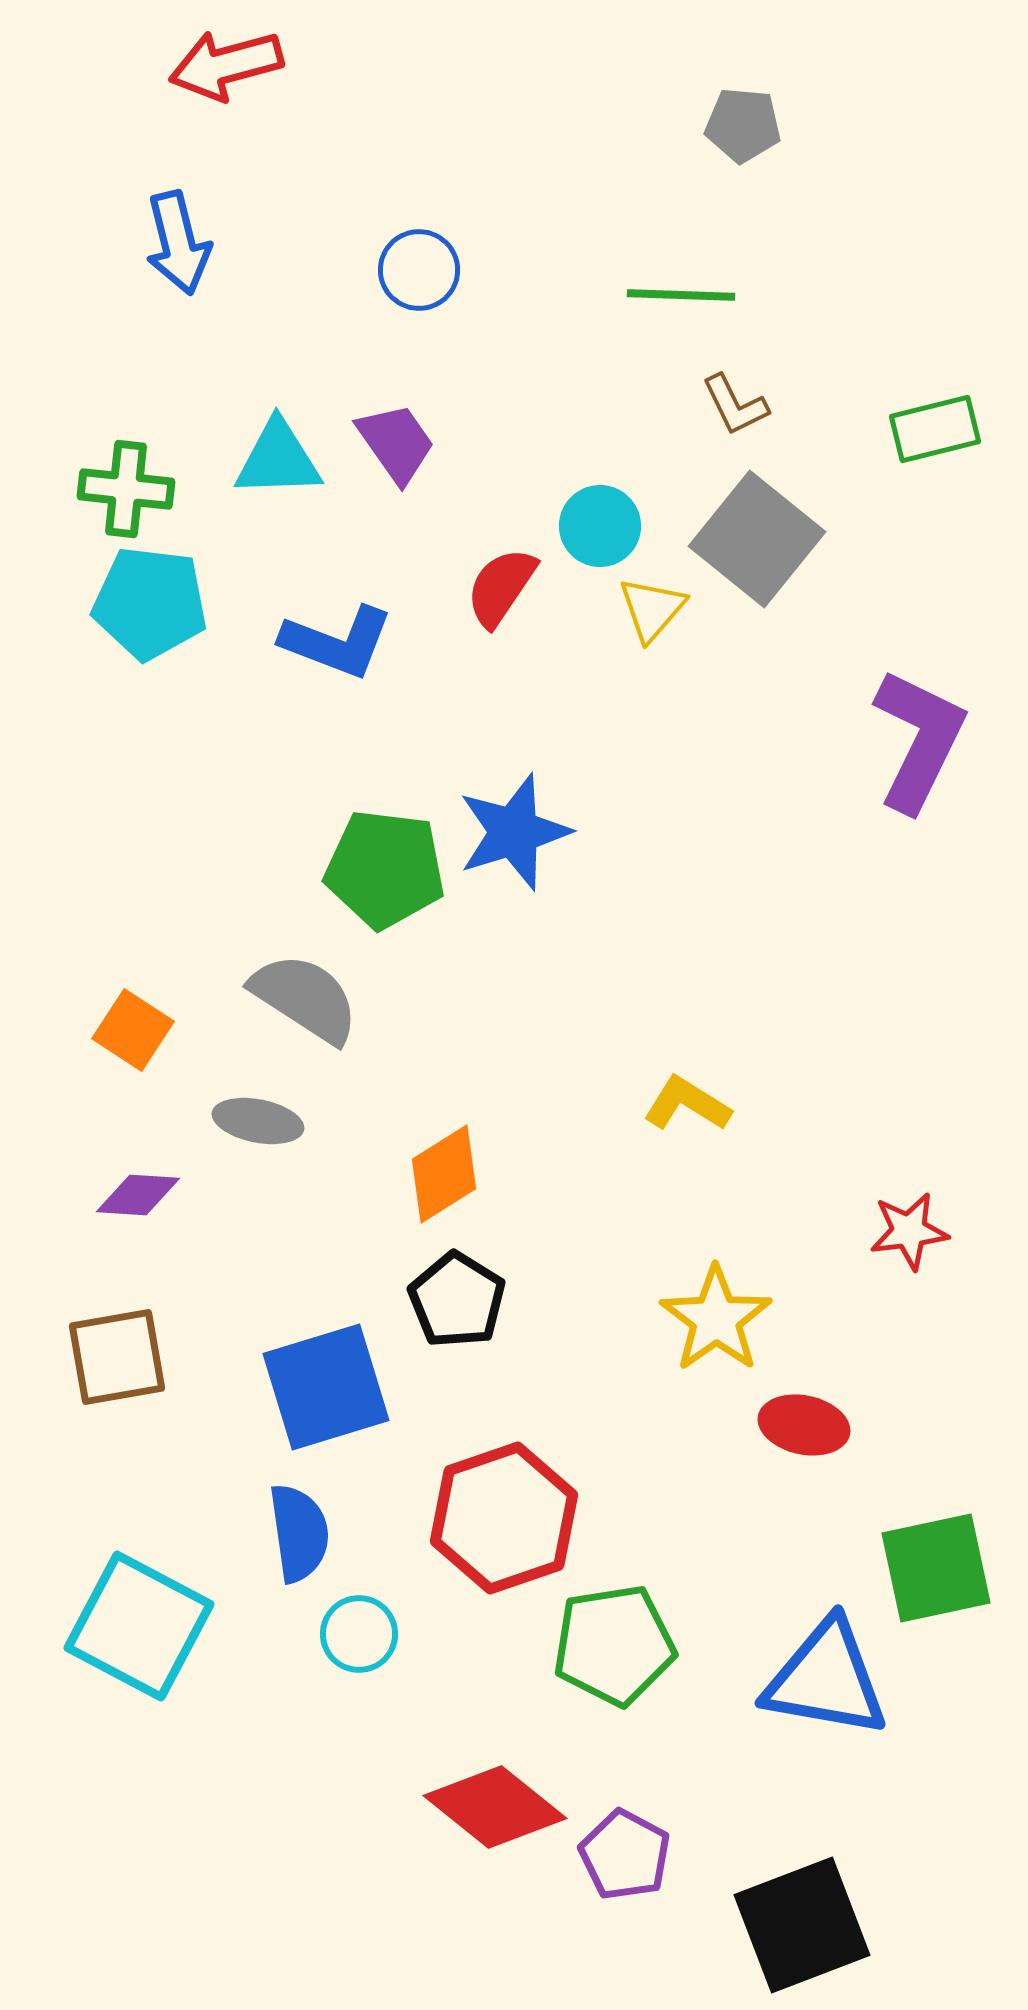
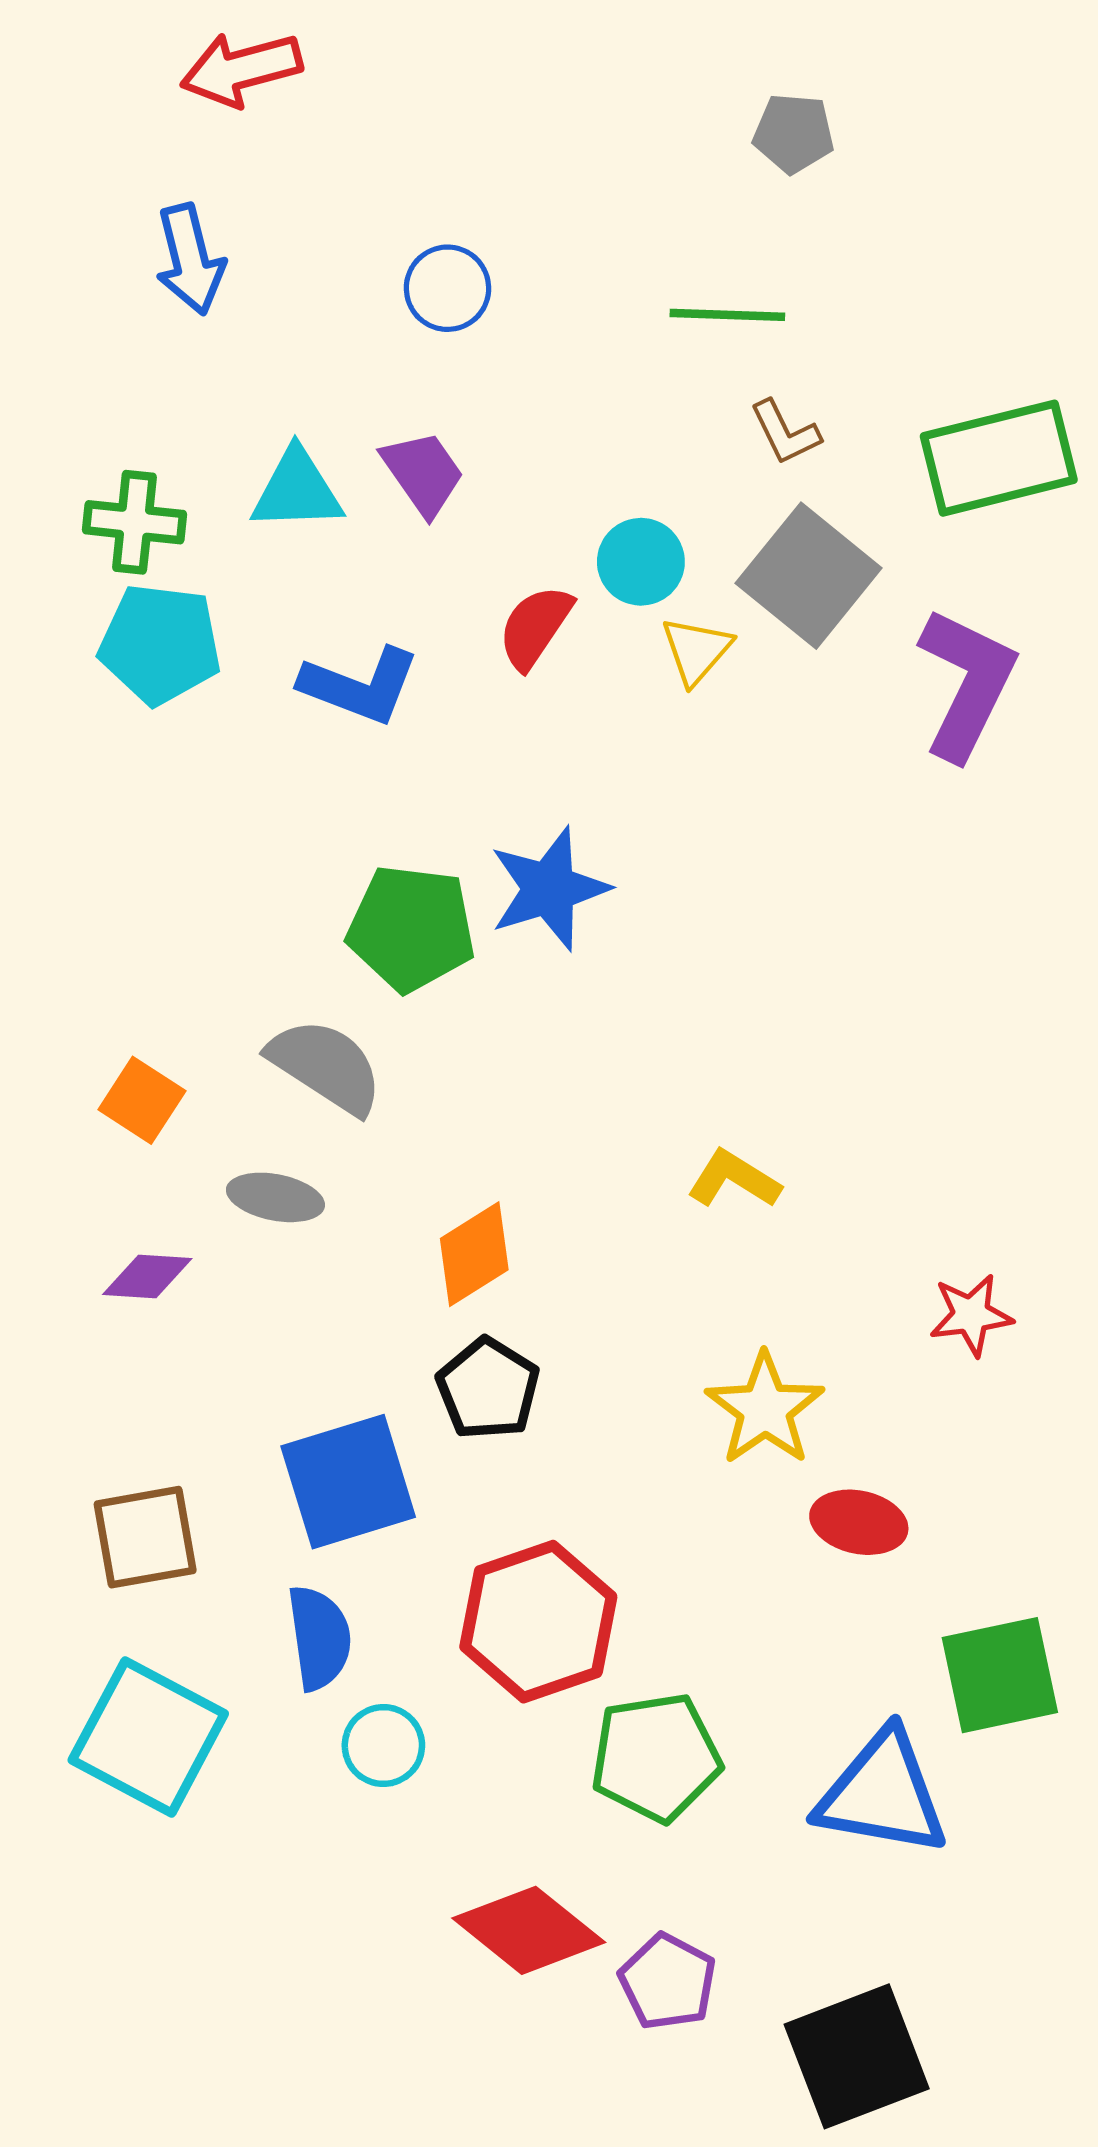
green rectangle: (935, 429) -> (999, 458), size x1.6
purple L-shape: (919, 740) -> (967, 684), moved
brown square: (117, 1357) -> (145, 1537), moved

